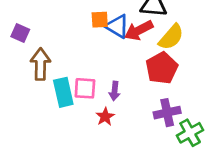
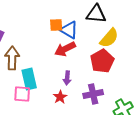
red arrow: (139, 30) -> (65, 49), moved
pink square: (85, 88) -> (22, 94), moved
purple cross: (167, 113) -> (93, 94), moved

